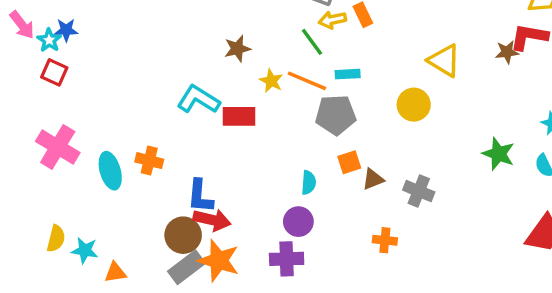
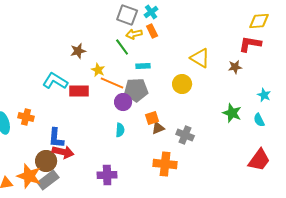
brown star: (507, 52) -> (235, 67), moved
orange line: (307, 81) -> (112, 83), moved
orange square: (349, 162) -> (152, 118), moved
purple circle: (298, 222) -> (123, 102), moved
orange cross: (385, 240) -> (165, 164), size x1.6
orange star: (219, 261) -> (29, 176), moved

